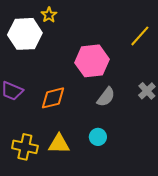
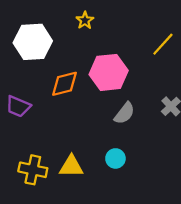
yellow star: (49, 15) -> (85, 20), moved
orange diamond: (53, 98) -> (65, 84), moved

